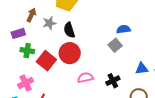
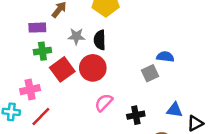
gray star: (49, 23) -> (76, 36), moved
green cross: (27, 51) -> (42, 51), turned -32
pink semicircle: (85, 78) -> (104, 102), turned -49

